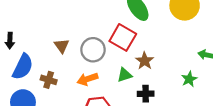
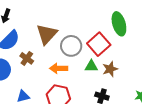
brown triangle: (62, 46) -> (47, 34), size x1.6
green triangle: (125, 75) -> (91, 66), moved

